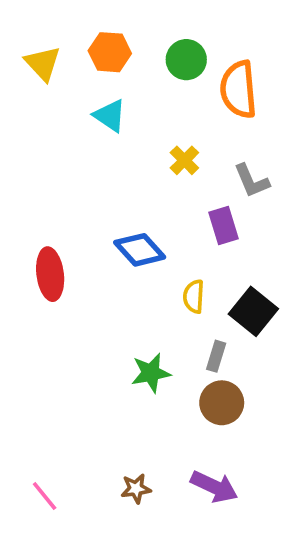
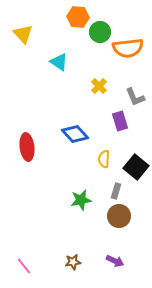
orange hexagon: (110, 52) -> (78, 17), moved
orange semicircle: (238, 89) -> (128, 48), turned -92
purple arrow: (214, 487) -> (115, 261), size x0.7

